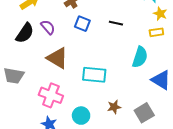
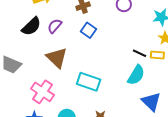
black line: (116, 23) -> (139, 53), moved
purple semicircle: (48, 27) -> (55, 26), turned -112

